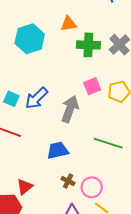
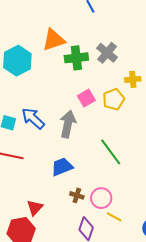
orange triangle: (69, 24) -> (54, 40), size x1.4
blue arrow: (36, 98) -> (33, 118), turned 95
green line: (108, 143) -> (111, 152), turned 44

